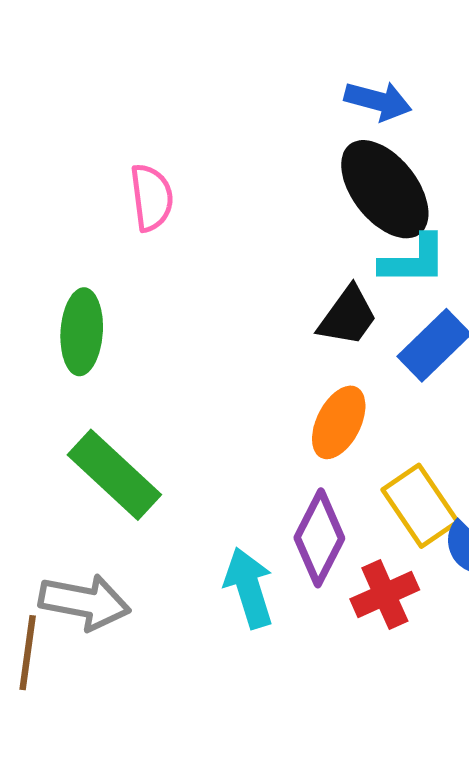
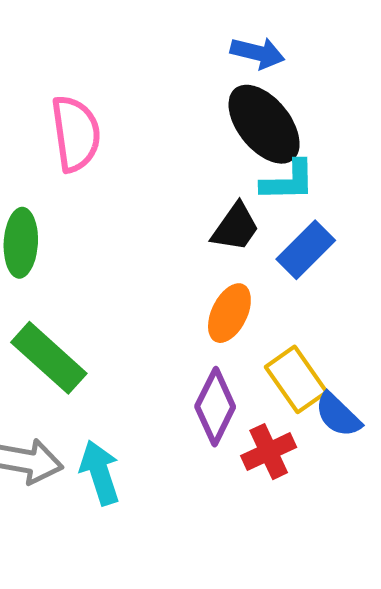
pink semicircle: (151, 198) -> (76, 134), size x1.4
cyan arrow: (249, 588) -> (100, 473), moved

